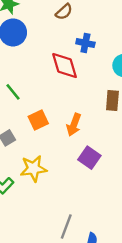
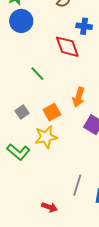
green line: (13, 92) -> (37, 74), moved
orange square: (38, 120) -> (52, 112), moved

